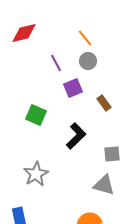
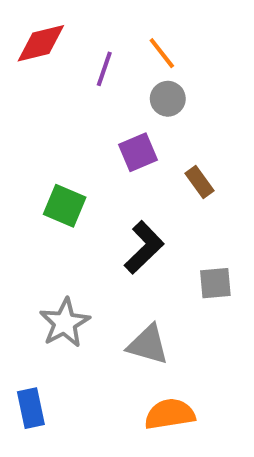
purple line: (56, 63) -> (104, 69), moved, turned 48
gray triangle: (104, 185) -> (148, 345), moved

